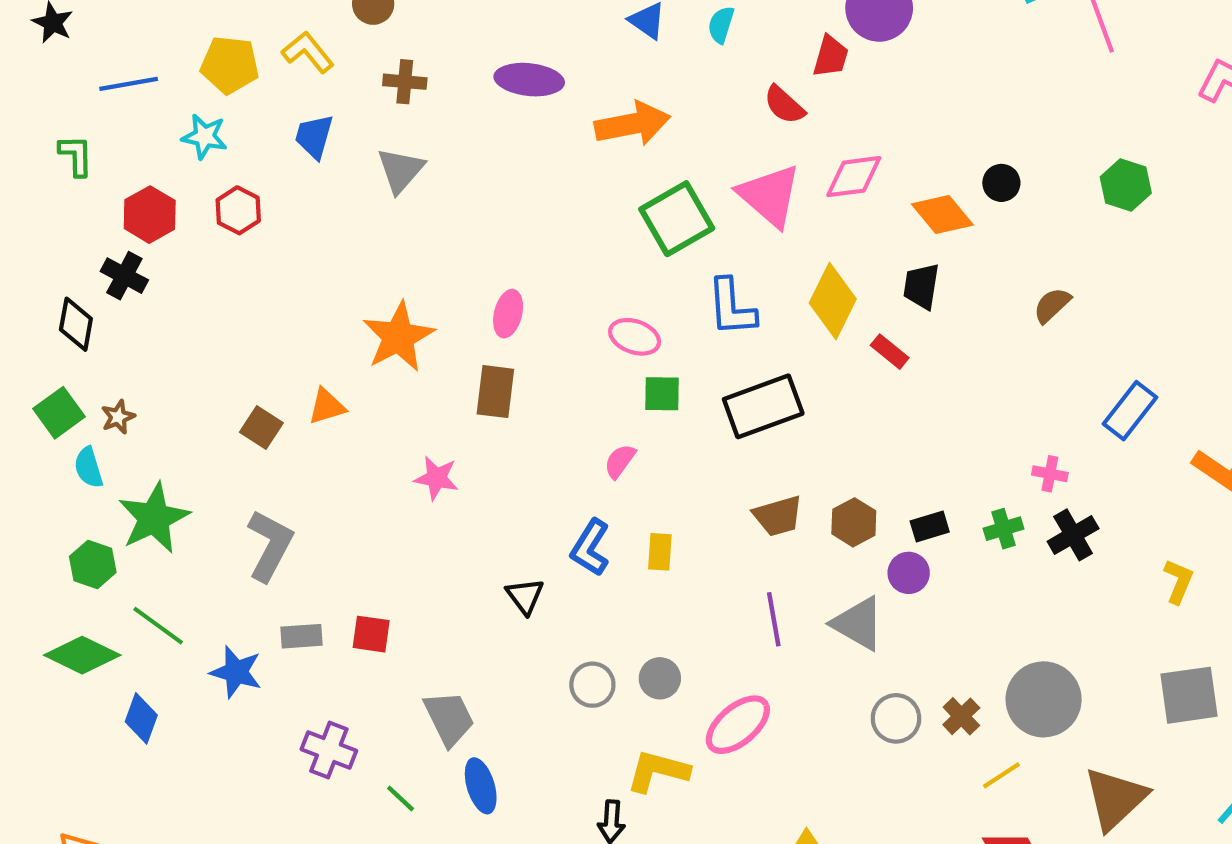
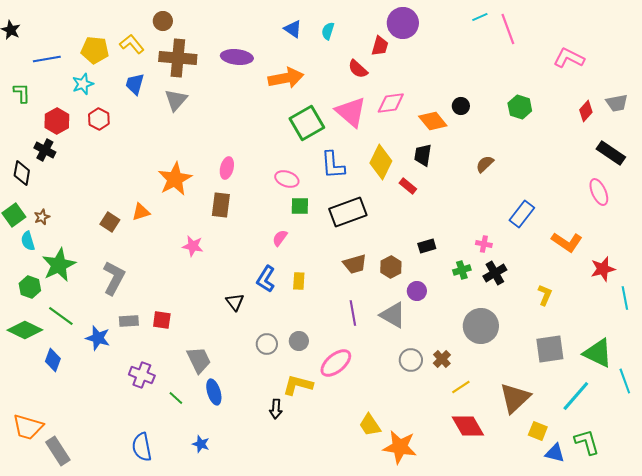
brown cross: (405, 82) -> (178, 58), size x1.8
cyan star: (205, 137) -> (83, 84), turned -30
black rectangle: (930, 527) -> (427, 246), moved
gray circle: (1044, 699) -> (481, 326), moved

